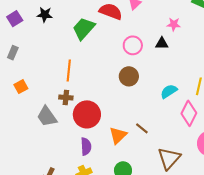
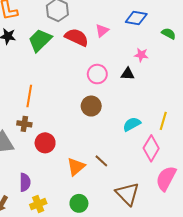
green trapezoid: (84, 28) -> (40, 40), moved
red circle: (87, 114) -> (45, 143), size x0.7
purple semicircle: (86, 146) -> (25, 182), moved
brown triangle: (169, 158) -> (128, 194), turned -30

